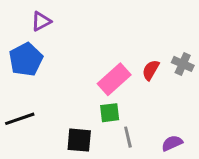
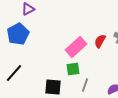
black line: (20, 119) -> (14, 73), turned -30
gray line: (128, 137) -> (85, 85), turned 32

